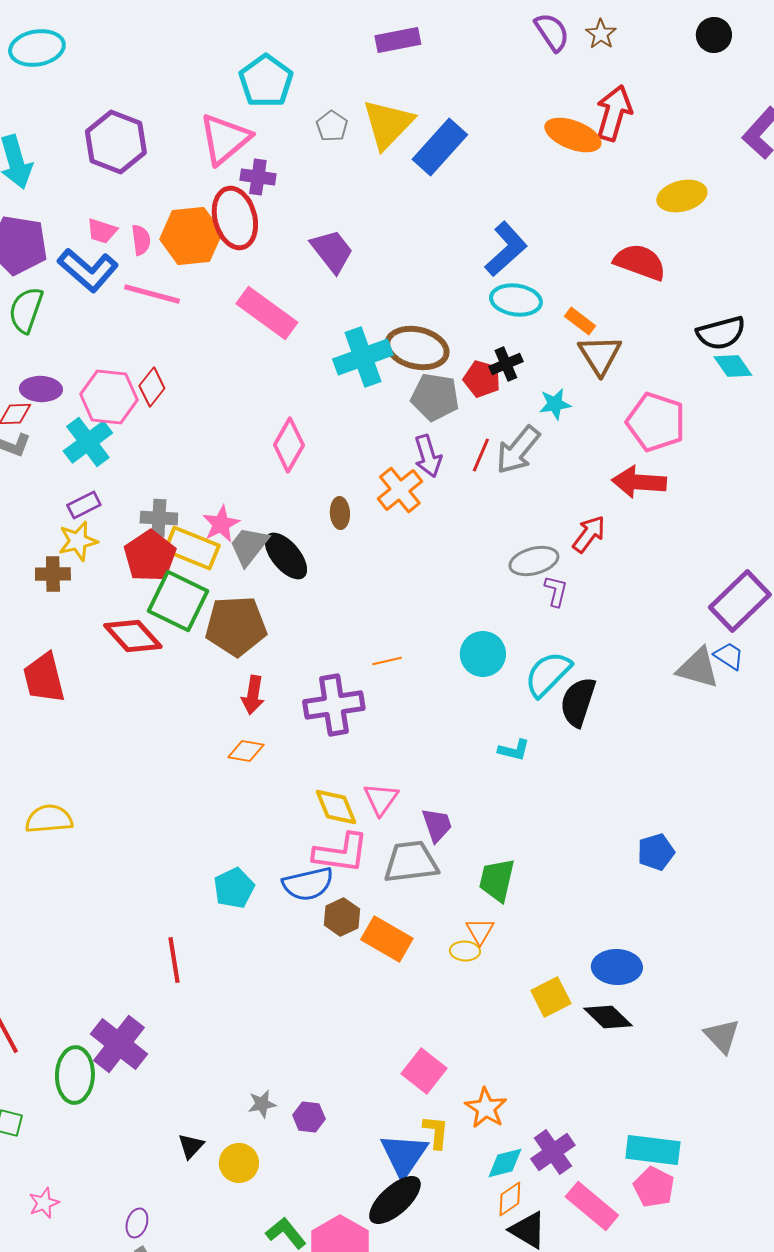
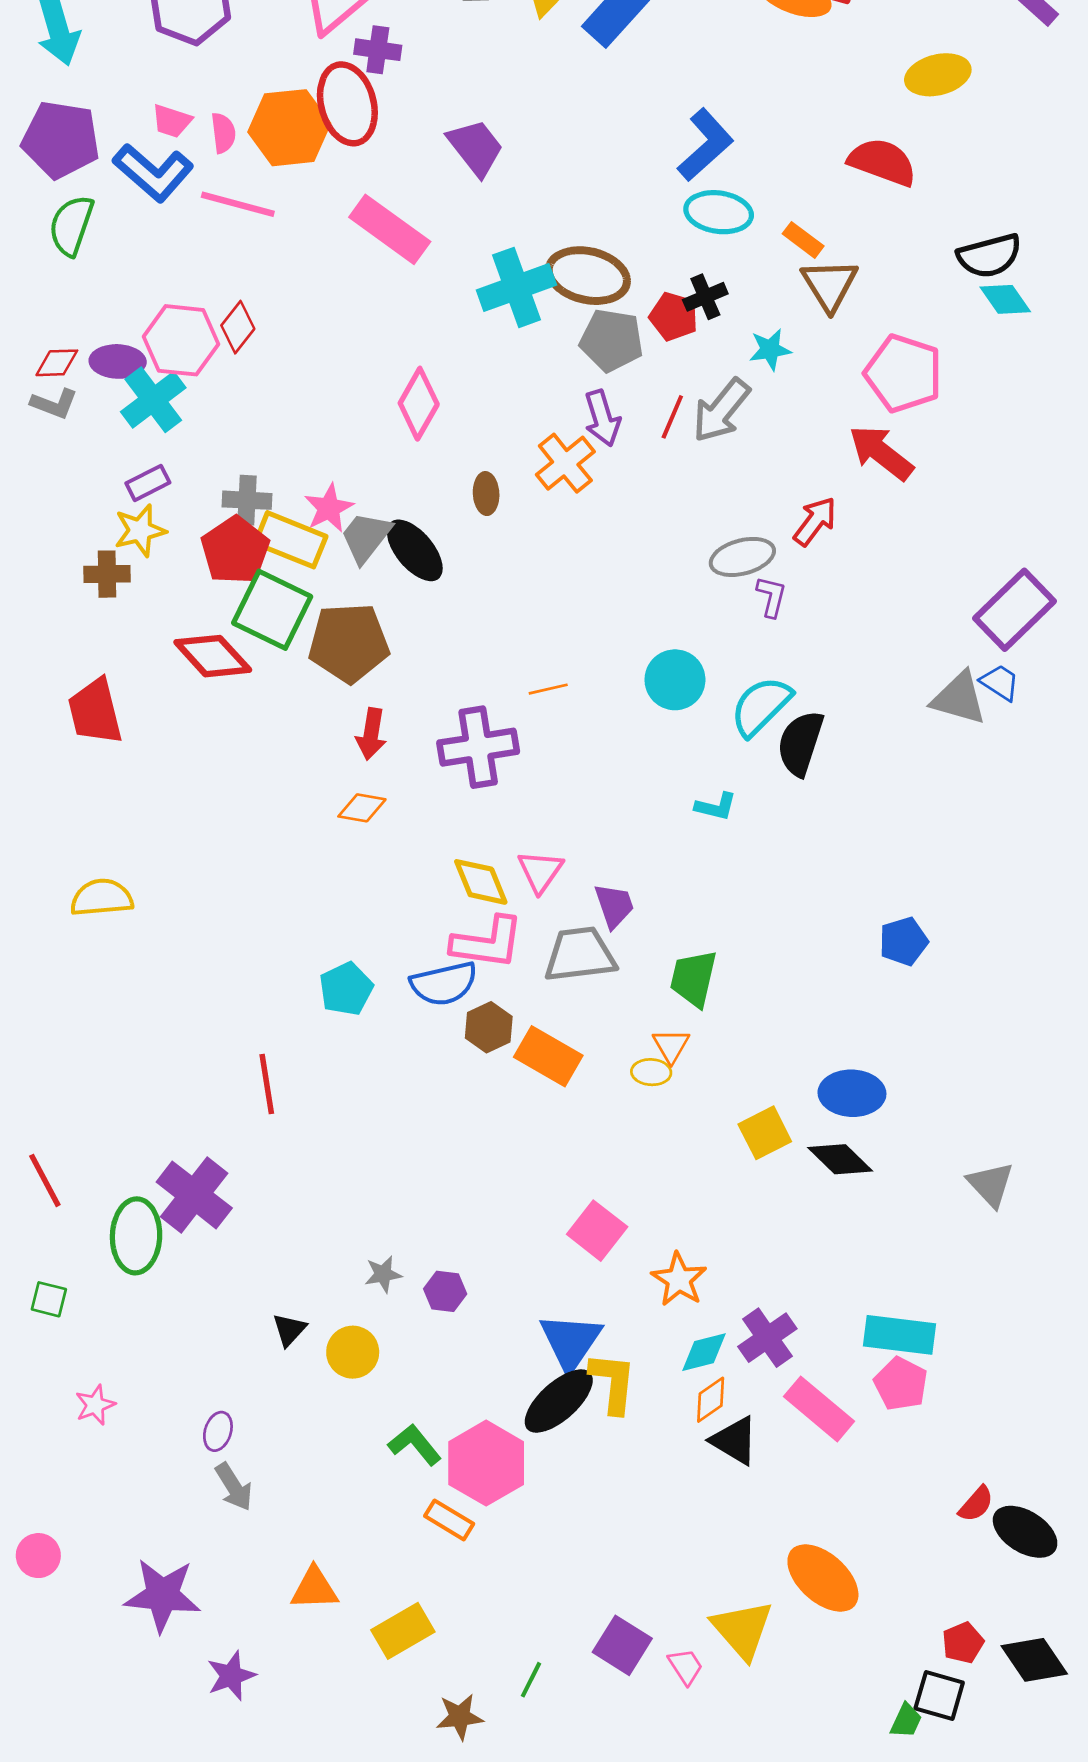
purple ellipse: (41, 389) -> (118, 361), moved
red arrow: (639, 482) -> (881, 453), turned 34
yellow L-shape: (436, 1132) -> (613, 1383), moved, size x1.4

